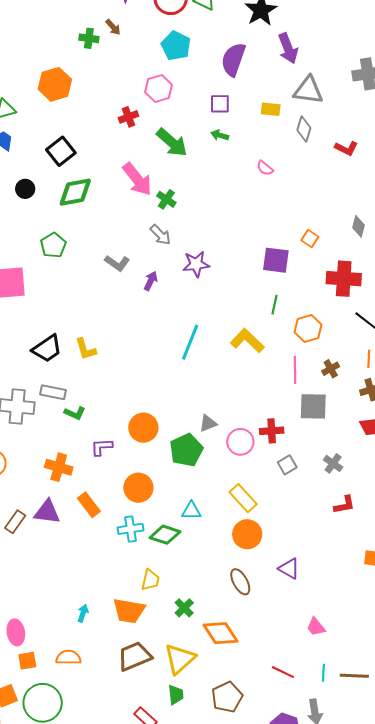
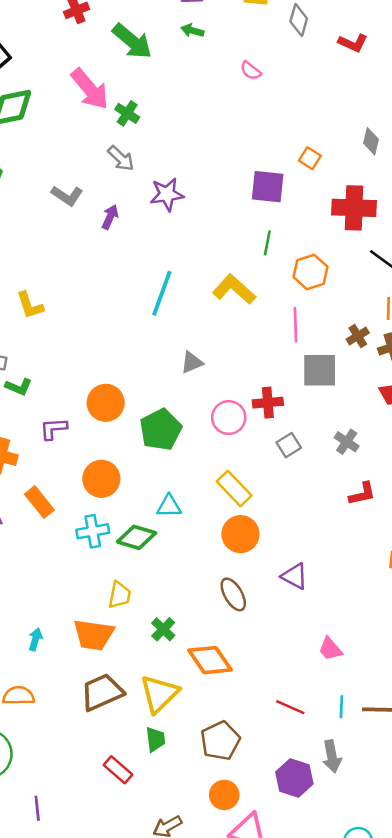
brown cross: (331, 369) -> (358, 336), moved
gray triangle: (208, 423) -> (192, 363), moved

